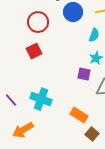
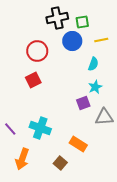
purple square: (84, 74) -> (83, 103), turned -32
orange arrow: (23, 130) -> (22, 159), turned -40
brown square: (92, 134) -> (60, 163), moved

